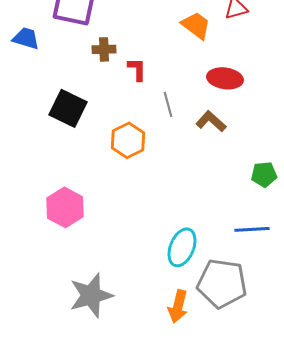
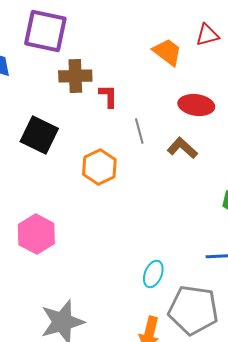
brown cross: (104, 49) -> (75, 76), size x1.4
cyan ellipse: (182, 247) -> (153, 274), size x0.7

